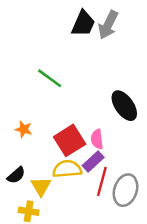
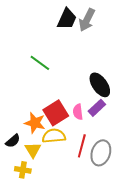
orange star: (24, 129) -> (35, 123), moved, size x1.5
purple rectangle: (93, 162) -> (97, 108), moved

